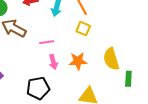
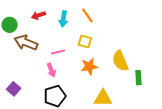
yellow square: (83, 29) -> (85, 42), moved
pink arrow: (53, 62) -> (51, 70), moved

